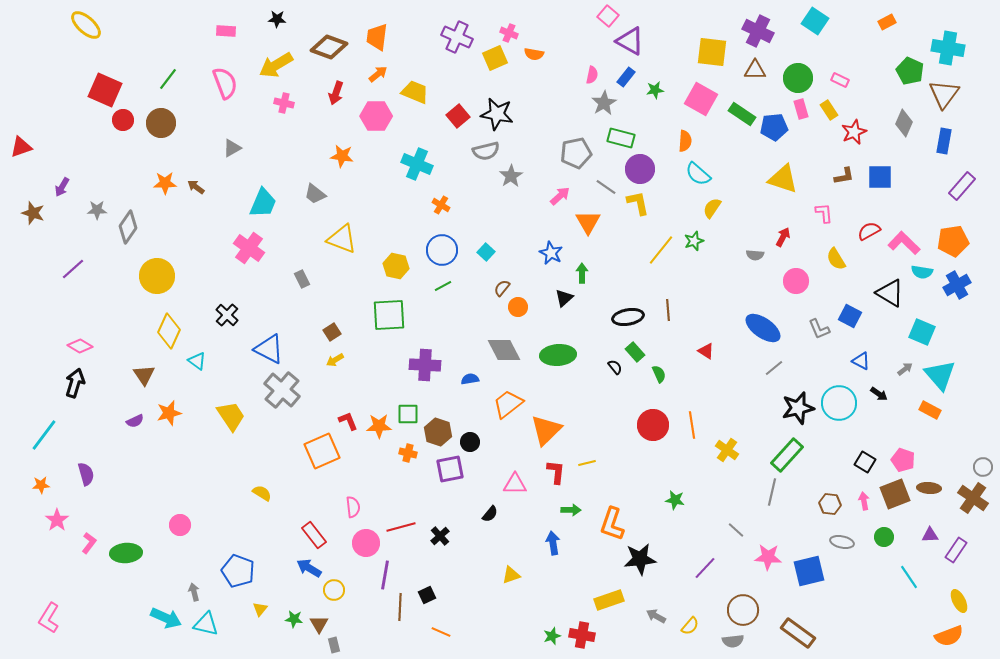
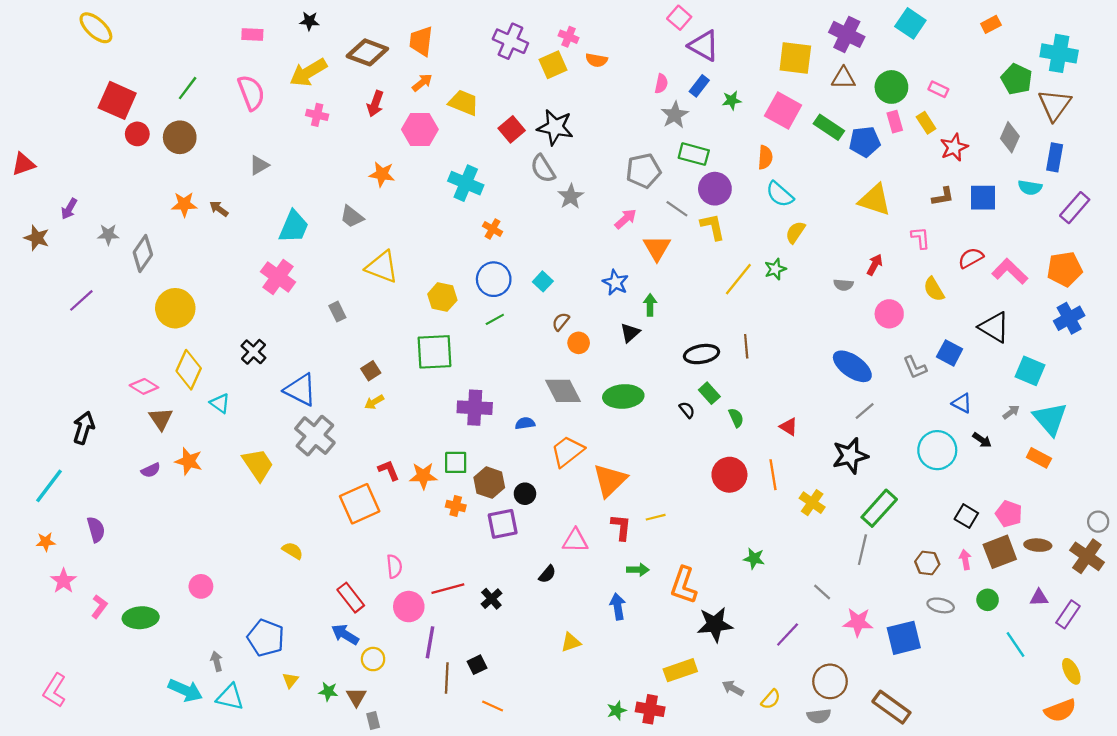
gray semicircle: (486, 151) -> (543, 169), turned 72
cyan semicircle: (922, 272) -> (1030, 188), moved
pink diamond: (80, 346) -> (144, 386), moved
red triangle: (706, 351) -> (789, 427), moved
black star: (798, 408) -> (850, 456), moved
orange star: (169, 413) -> (189, 461), turned 30

